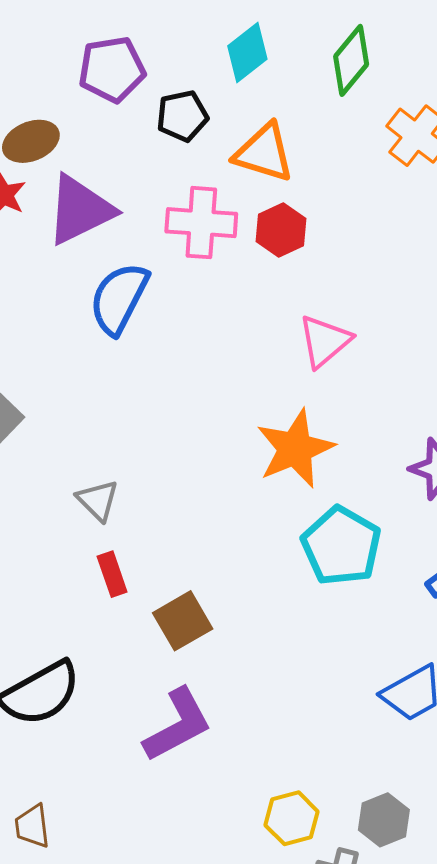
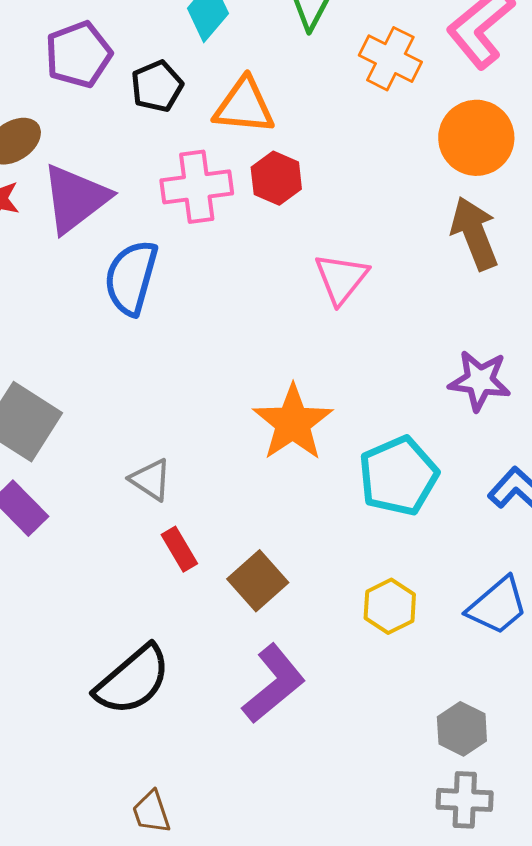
orange star: (295, 449) -> (293, 423), moved
cyan pentagon: (341, 546) -> (398, 476), turned 30
yellow hexagon: (292, 818) -> (390, 606), moved
gray hexagon: (384, 820) -> (462, 729), moved

